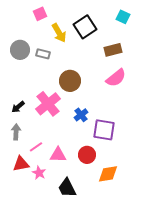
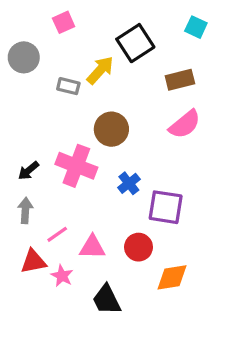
yellow arrow: (59, 33) -> (100, 70), moved, turned -108
gray circle: (20, 50) -> (24, 57), moved
pink cross: (48, 104) -> (76, 166), turned -30

